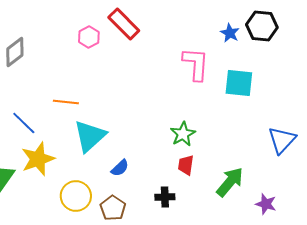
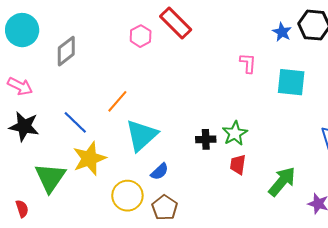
pink L-shape: (196, 64) -> (248, 63), size x0.6
orange line: (66, 102) -> (117, 101), turned -55
blue semicircle: (120, 168) -> (160, 172), moved
black cross: (165, 197) -> (206, 139), moved

